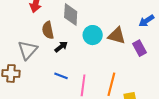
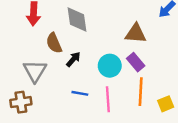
cyan circle: (93, 35) -> (110, 66), moved
purple rectangle: (139, 48) -> (136, 62), moved

